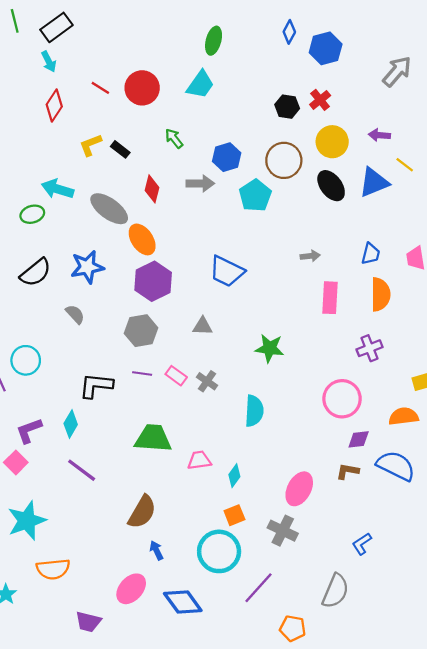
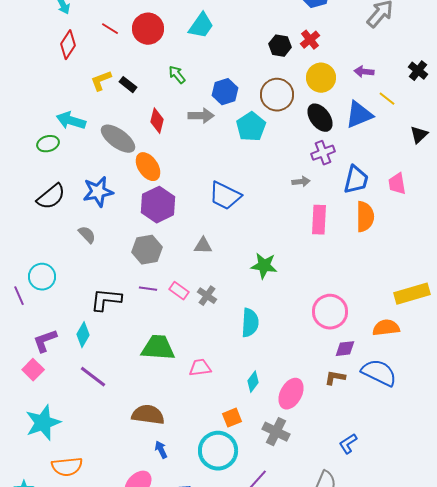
blue trapezoid: (371, 254) -> (356, 180), size x1.4
purple cross: (370, 348) -> (323, 153), moved
cyan diamond: (234, 476) -> (253, 382), moved
brown semicircle: (142, 512) -> (148, 415), turned -112

